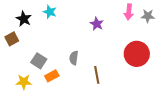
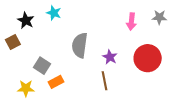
pink arrow: (129, 12) -> (131, 22), moved
purple star: (97, 24) -> (110, 57), moved
gray semicircle: (74, 58) -> (80, 45), moved, size x1.6

